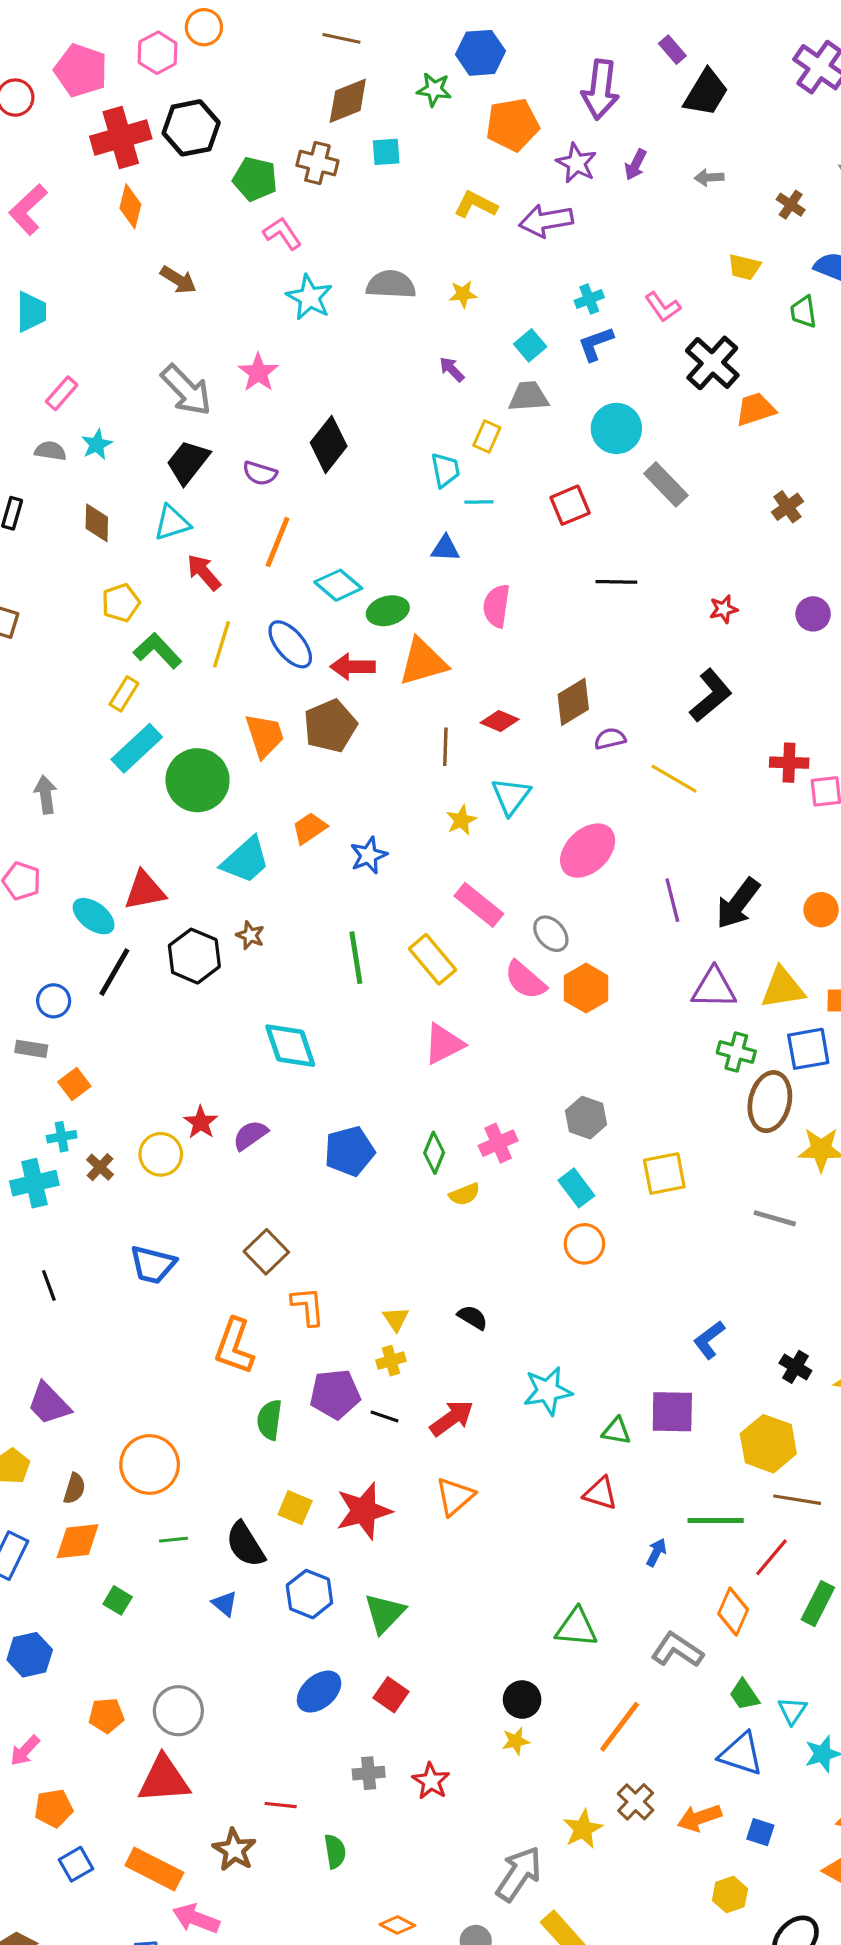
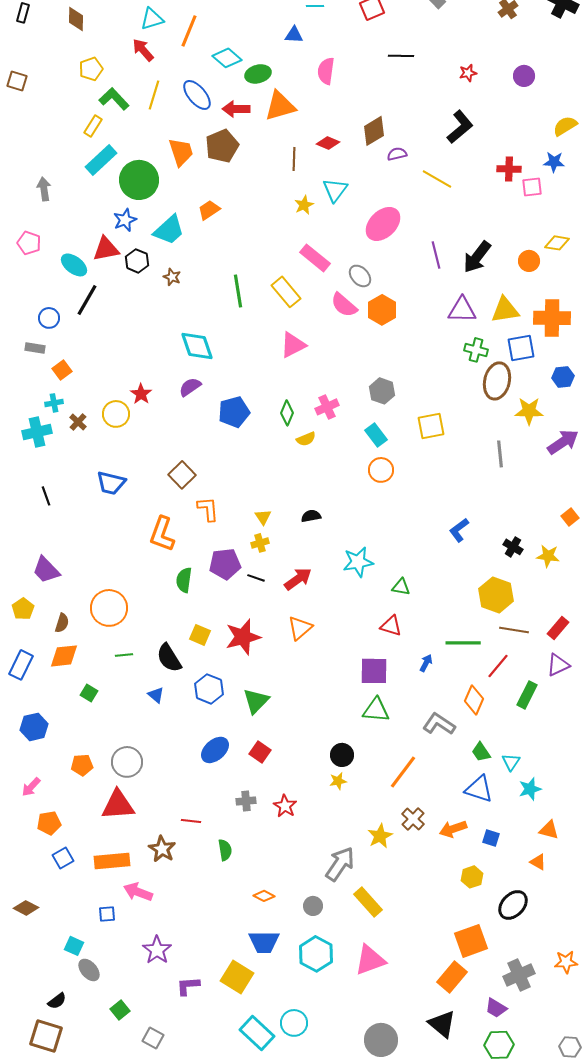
cyan triangle: (172, 523) -> (152, 19), moved
blue star: (369, 855) -> (125, 220), moved
black hexagon: (194, 956) -> (137, 261), moved, size x0.7
purple semicircle: (250, 1135) -> (190, 387), moved
gray line: (775, 1218) -> (500, 454), turned 68
black semicircle: (473, 1317) -> (311, 516), turned -42
purple square: (672, 1412) -> (374, 671), moved
orange rectangle: (154, 1869) -> (112, 861), turned -32

